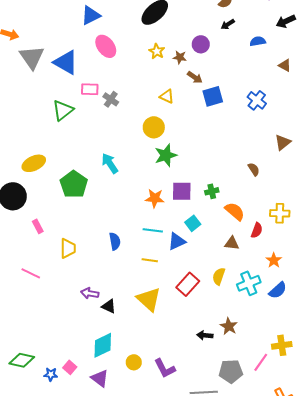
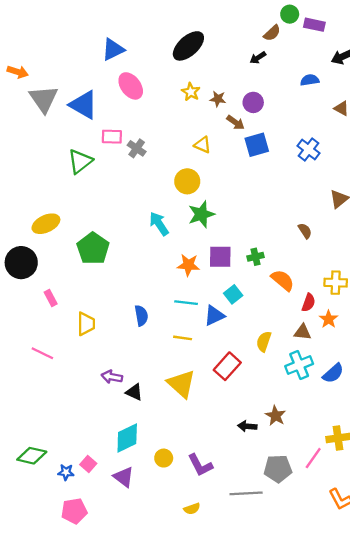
black arrow: (228, 24) -> (258, 58), moved
purple circle: (201, 44) -> (253, 102), moved
cyan arrow: (110, 163) -> (159, 224), moved
brown triangle: (232, 243) -> (303, 332), moved
orange star: (274, 260) -> (329, 319), moved
yellow semicircle: (219, 276) -> (264, 341), moved

